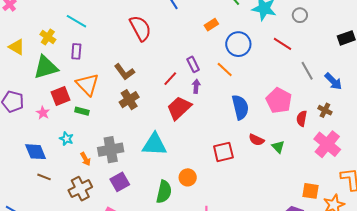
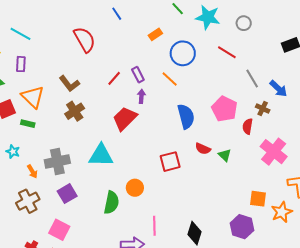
red line: (170, 79) -> (114, 78), moved
brown cross: (325, 110) -> (263, 109), moved

